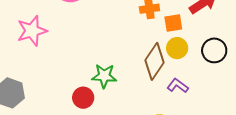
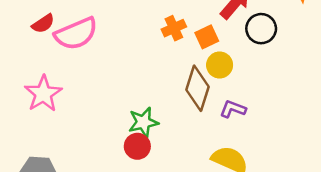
black circle: (214, 50) -> (261, 29), moved
red circle: (83, 98) -> (137, 146), moved

